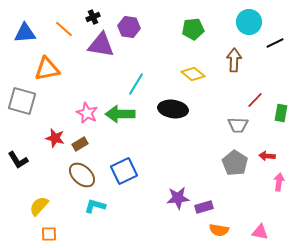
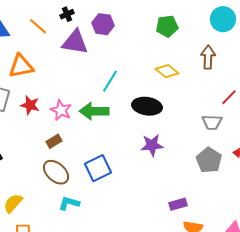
red star: (55, 138) -> (30, 105), moved
purple star: (178, 198) -> (152, 145), moved

